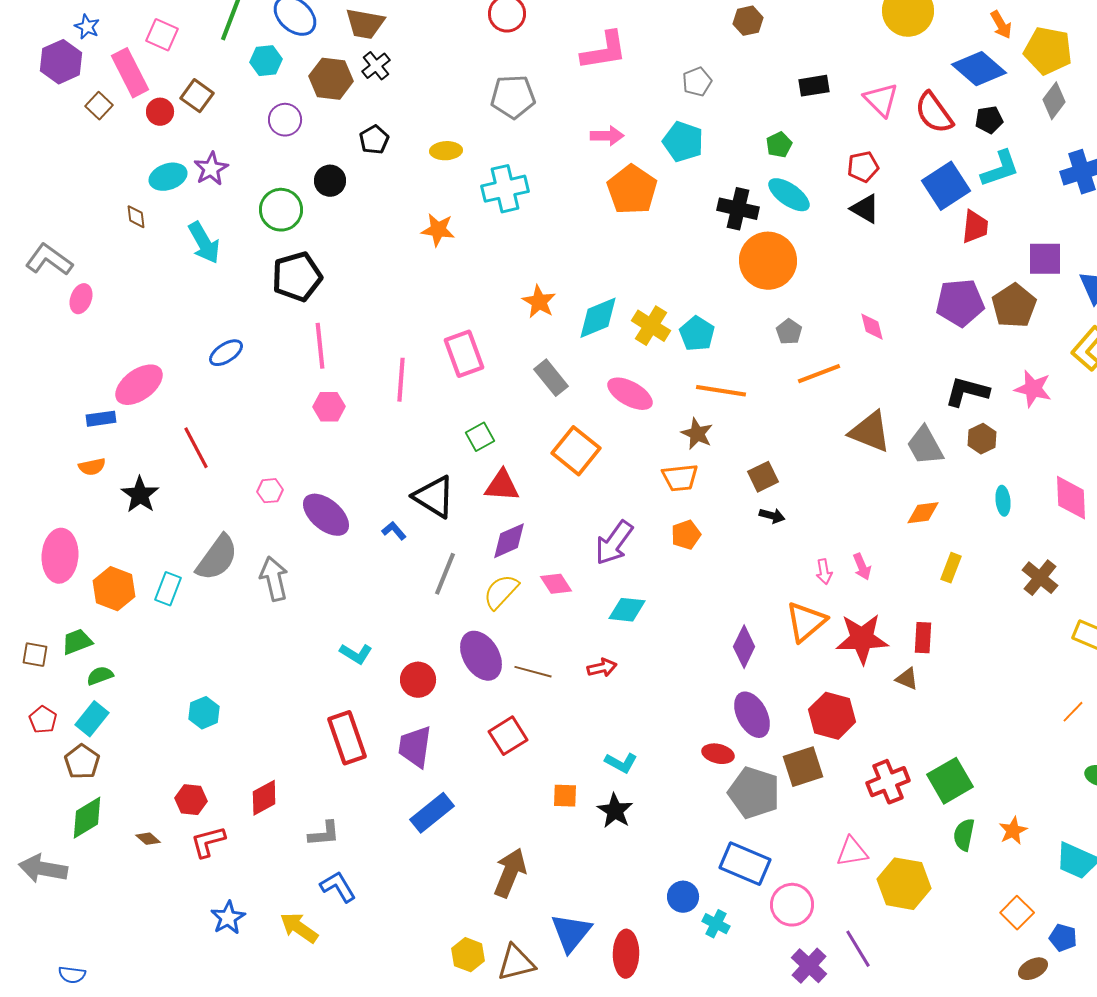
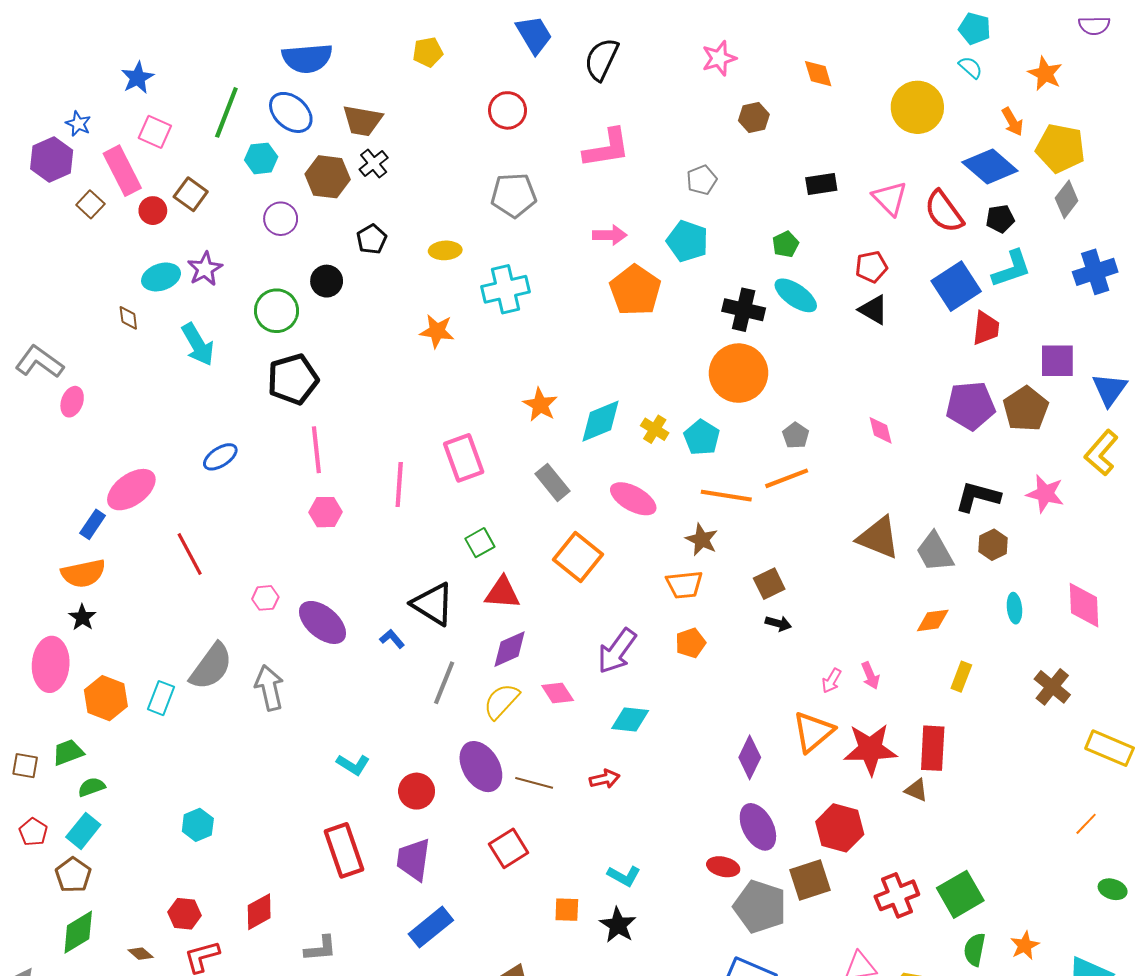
orange circle: (768, 261) -> (739, 373), moved
yellow cross: (651, 326) -> (655, 429), size x0.7
orange line: (819, 374) -> (787, 478), moved
blue rectangle: (101, 419) -> (93, 524), turned -48
orange semicircle: (92, 467) -> (83, 573), size x1.6
black star: (140, 495) -> (82, 617), moved, size x0.7
pink arrow: (824, 572) -> (832, 681), turned 40
red rectangle: (923, 638) -> (933, 748), size x1.4

